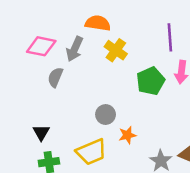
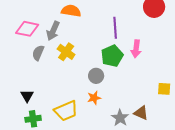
purple line: (170, 37) -> (115, 28), moved
yellow cross: (116, 50) -> (66, 52), moved
gray circle: (106, 115) -> (96, 76), moved

